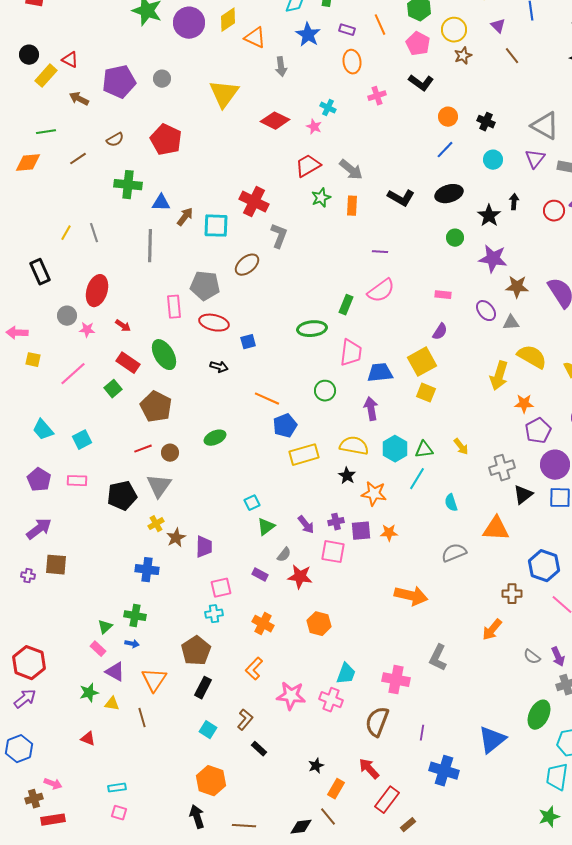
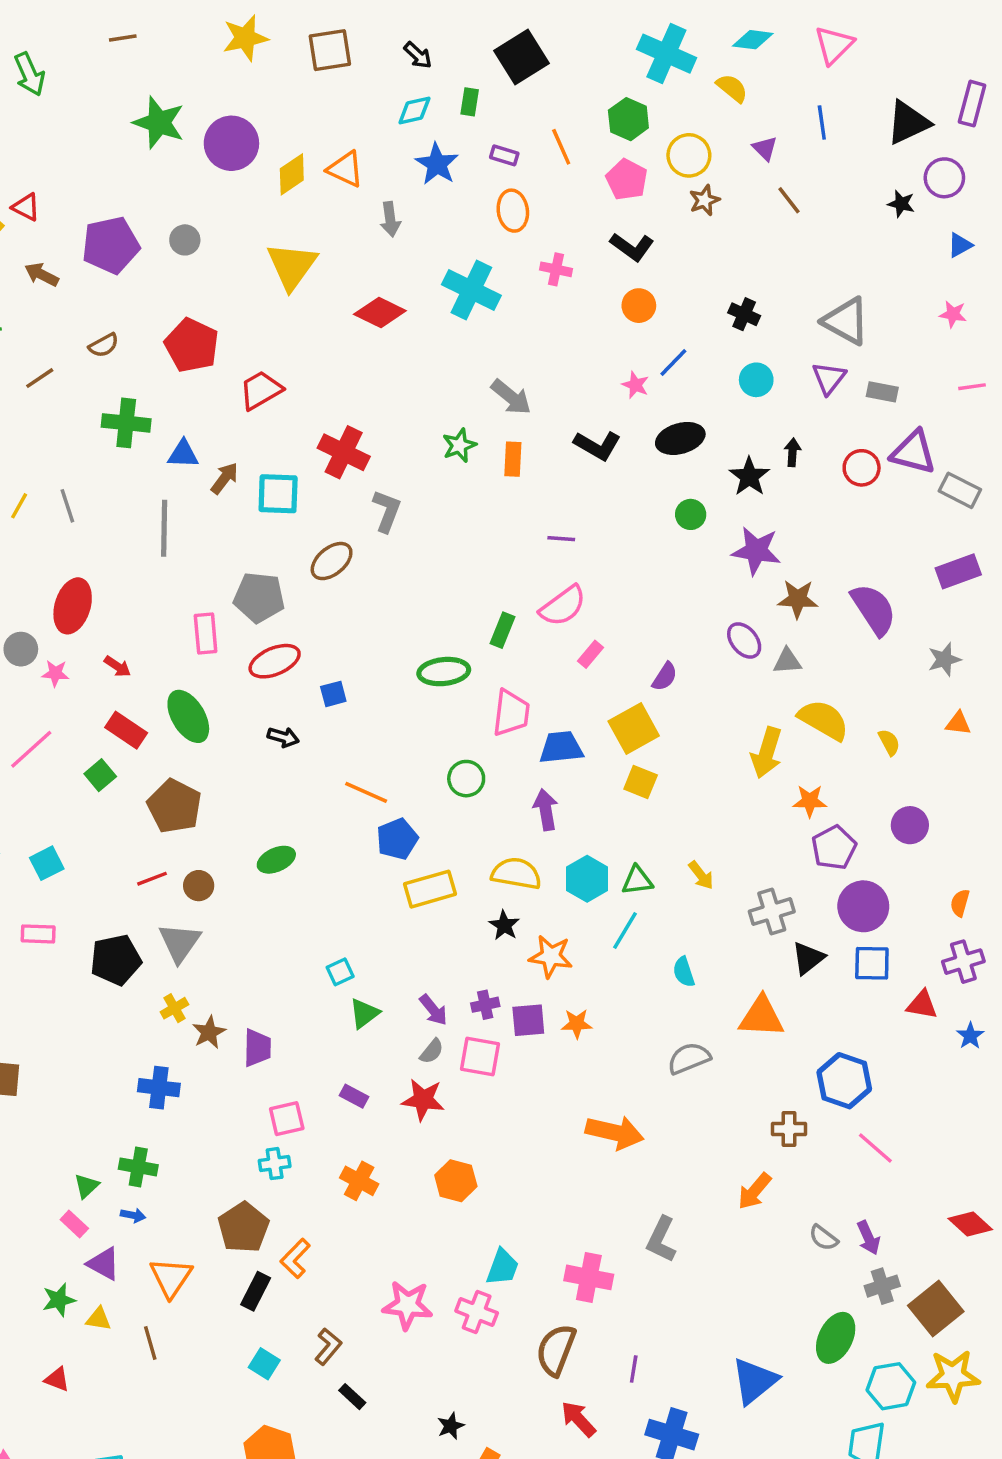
yellow diamond: (228, 20) -> (292, 174), moved
pink cross: (377, 96) -> (556, 269), turned 30
cyan cross: (328, 108) -> (471, 290), size x2.0
orange circle: (448, 117) -> (639, 306), moved
pink star: (314, 127) -> (635, 385), moved
red trapezoid: (308, 166) -> (261, 390), moved
pink rectangle: (443, 295) -> (591, 654), moved, turned -56
red ellipse: (214, 323) -> (275, 661), turned -36
gray semicircle: (284, 555) -> (432, 1051), moved
orange L-shape: (254, 669) -> (295, 1258), moved
red arrow: (369, 769) -> (578, 1419), moved

